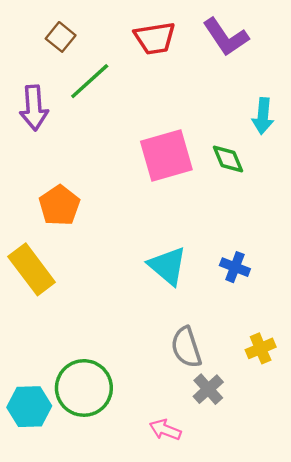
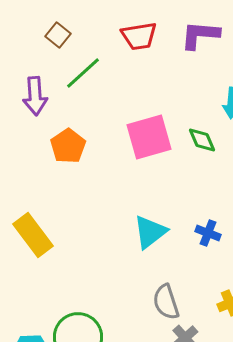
purple L-shape: (226, 37) -> (200, 35), turned 129
orange pentagon: (59, 205) -> (68, 146), moved
cyan triangle: (168, 266) -> (150, 232), turned 42

